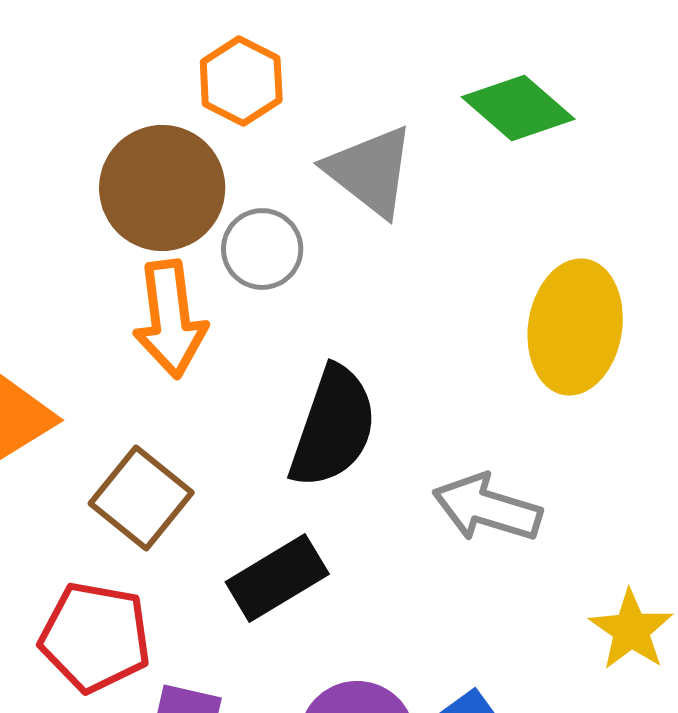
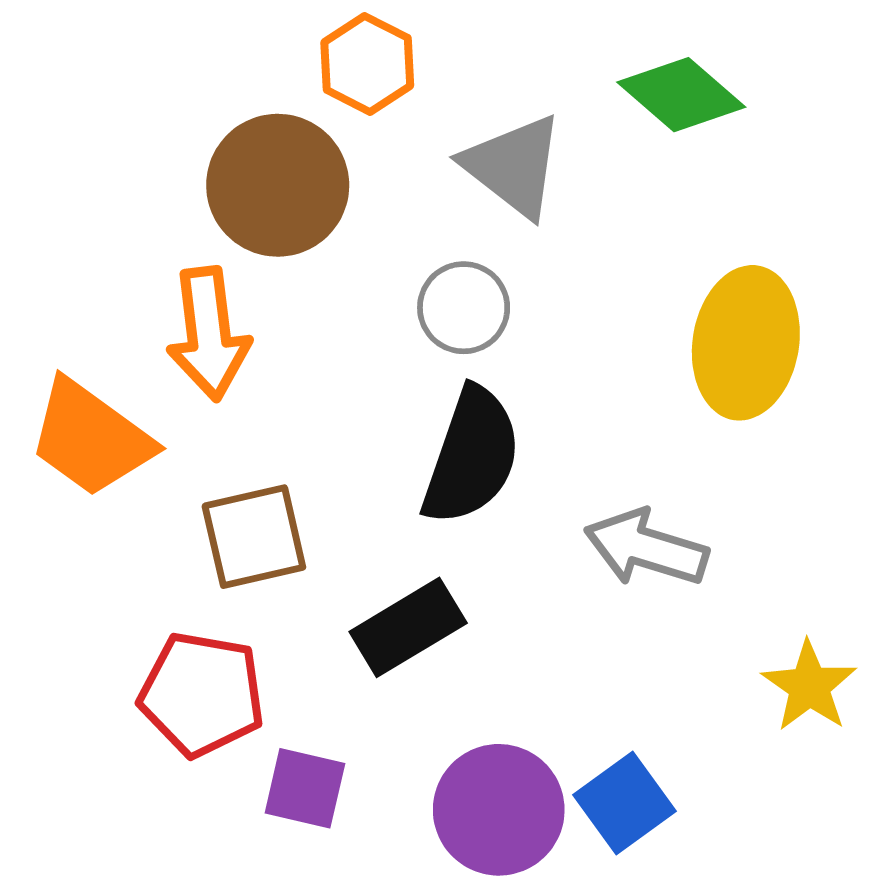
gray circle: (262, 249) -> (464, 308), moved
orange arrow: (170, 319) -> (209, 334), moved
brown square: (141, 498) -> (254, 537), turned 38

